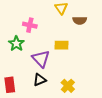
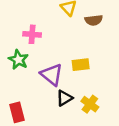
yellow rectangle: (61, 45) -> (81, 65), moved
black triangle: (40, 80) -> (64, 98), moved

